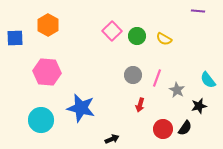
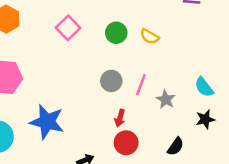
pink square: (112, 31) -> (68, 28), moved
black star: (199, 106) -> (205, 119), moved
red circle: (163, 129) -> (126, 143), moved

